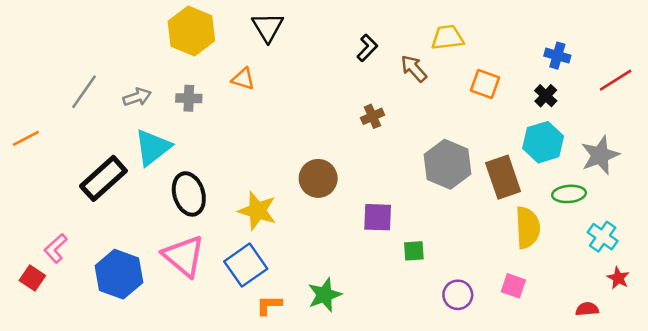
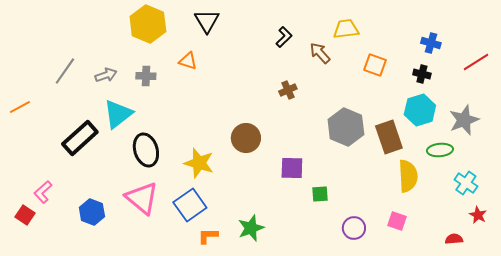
black cross: (546, 96) -> (422, 74), turned -30
blue hexagon: (119, 274) -> (92, 212), size x0.7

